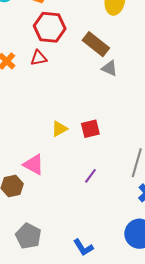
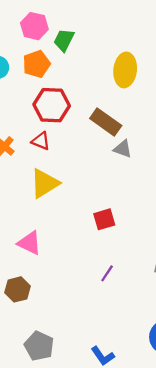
red triangle: (39, 58) -> (41, 141), turned 36
yellow triangle: (59, 129) -> (45, 183), moved, size x1.6
pink triangle: (34, 165) -> (29, 243), moved

